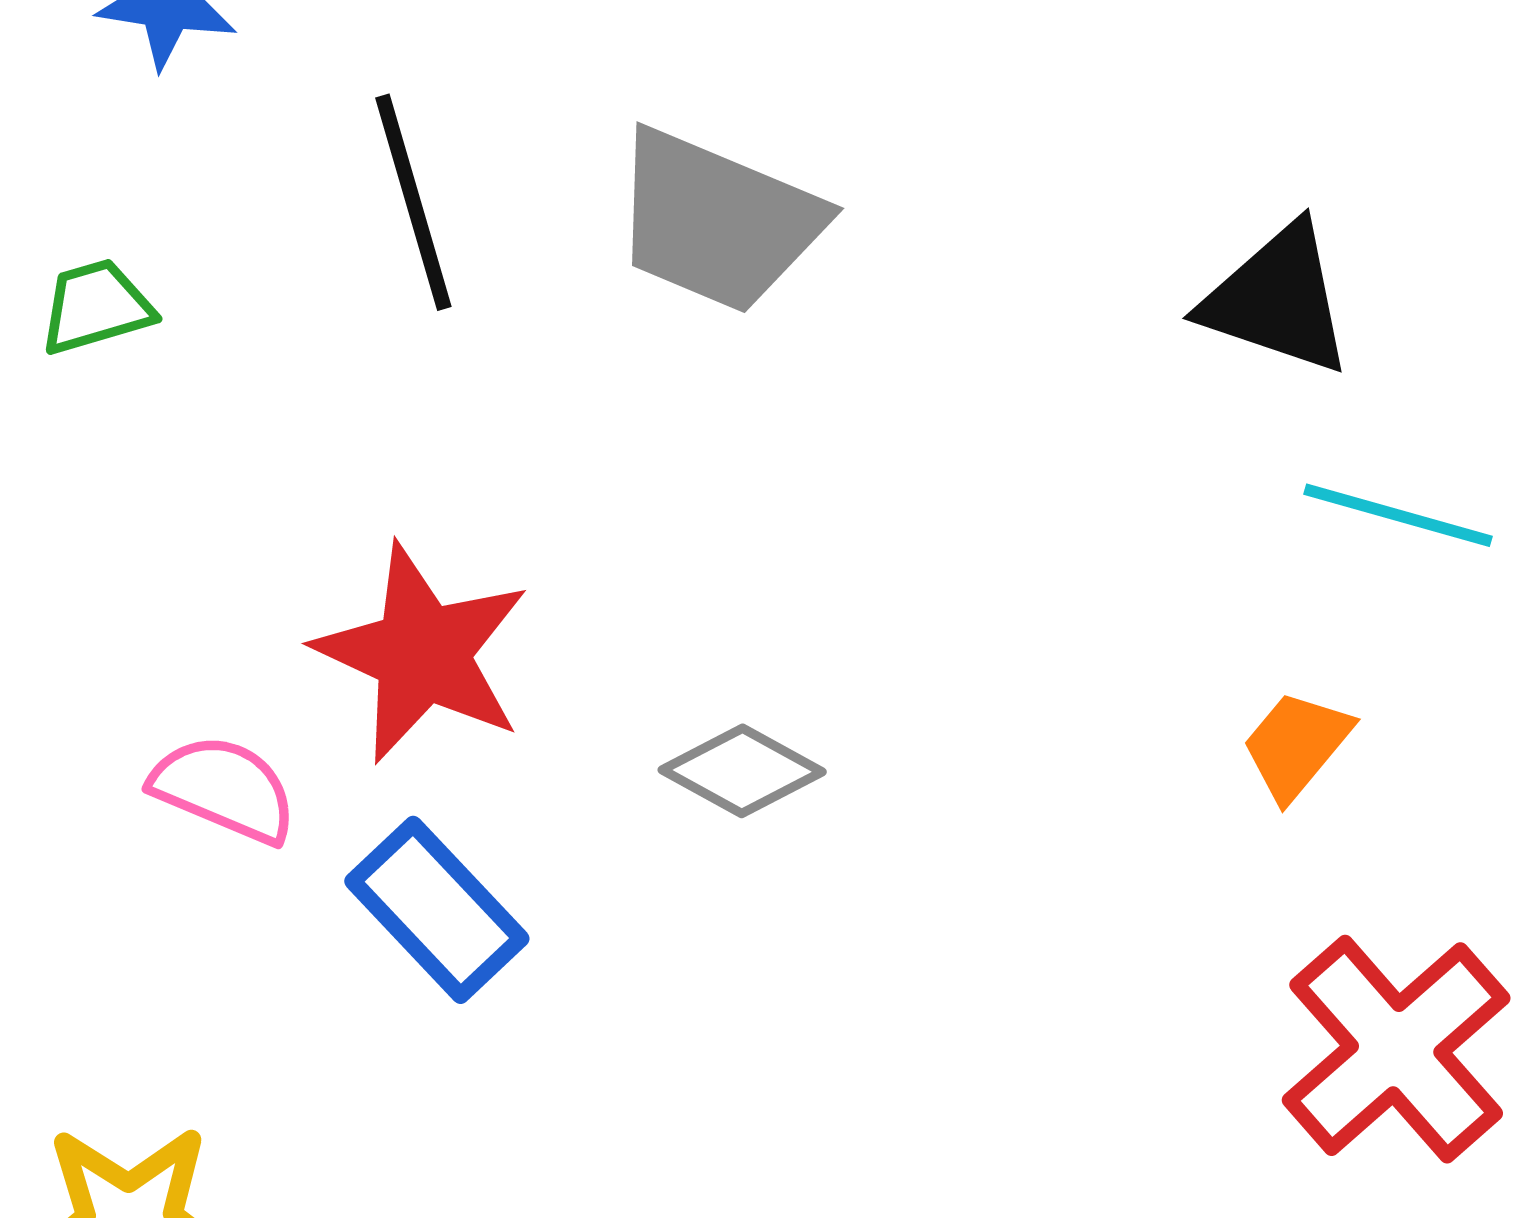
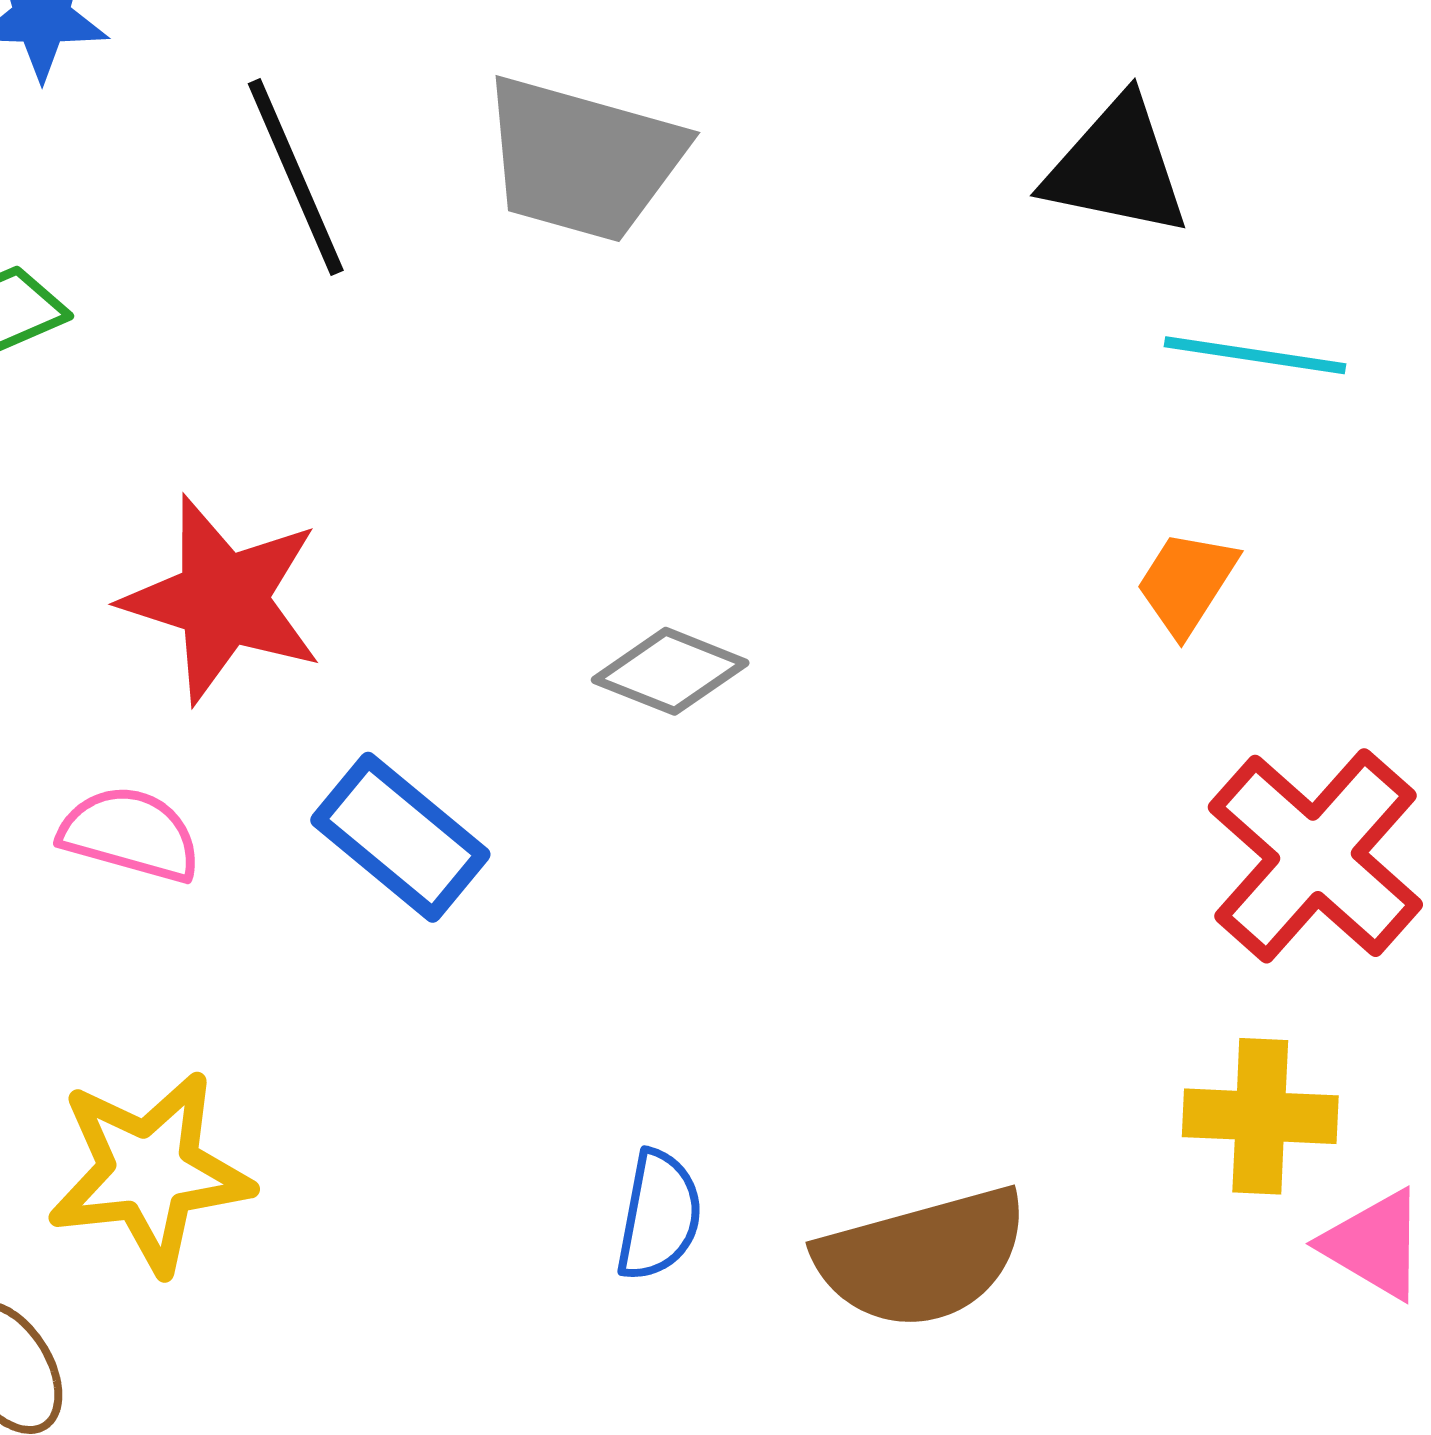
red star: (422, 653) -> (223, 599), moved
pink semicircle: (224, 789) -> (130, 834), moved

